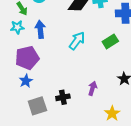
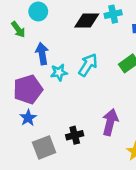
cyan star: (17, 27) -> (59, 72), moved
purple arrow: (92, 88) -> (110, 122), size x1.5

